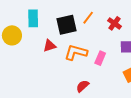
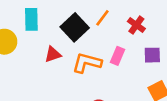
black square: (66, 25) -> (75, 27), turned -30
pink rectangle: (100, 58) -> (118, 56), moved

